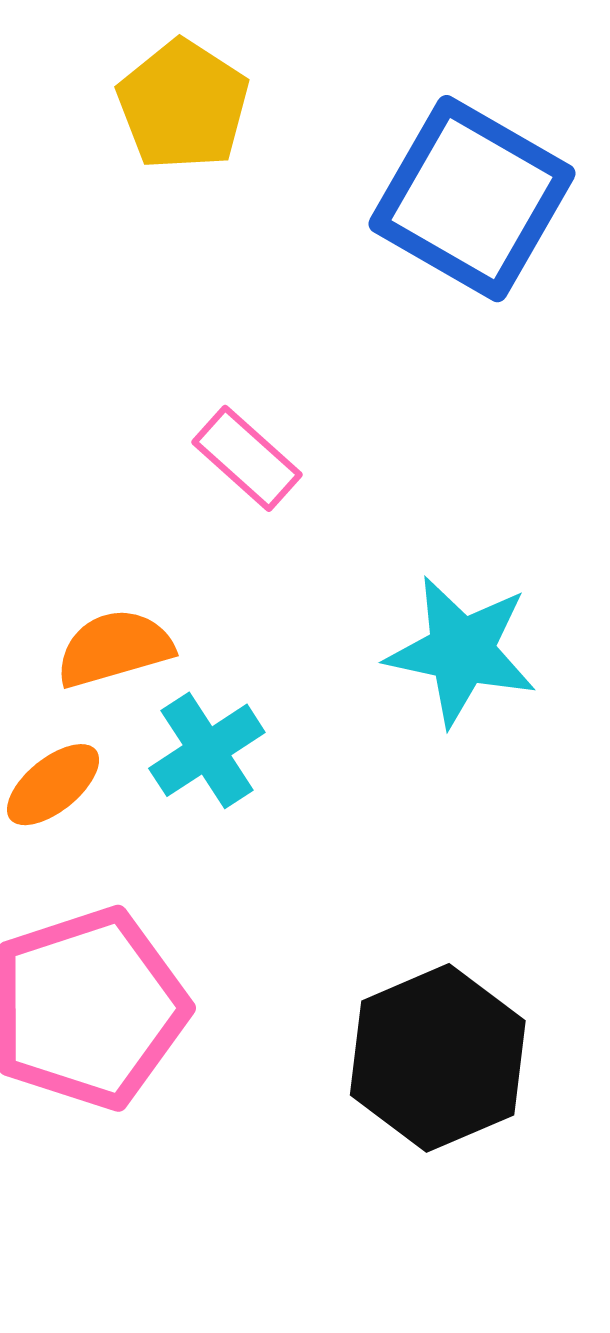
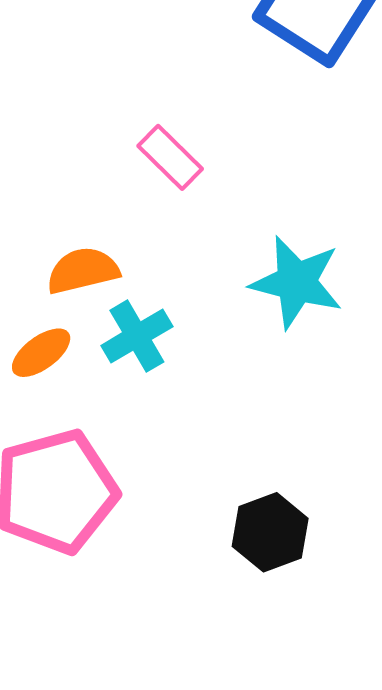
black hexagon: (438, 1058) -> (270, 532), size x0.7

